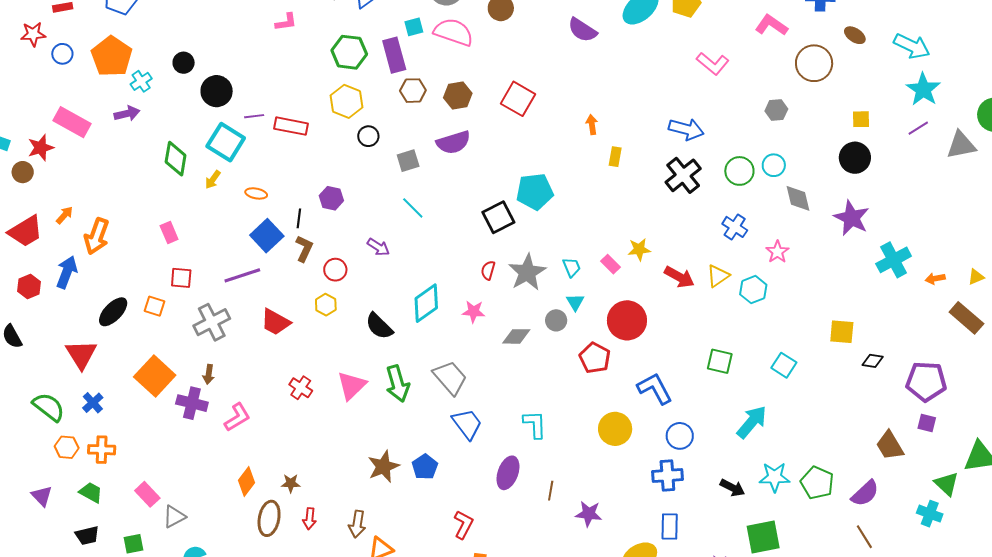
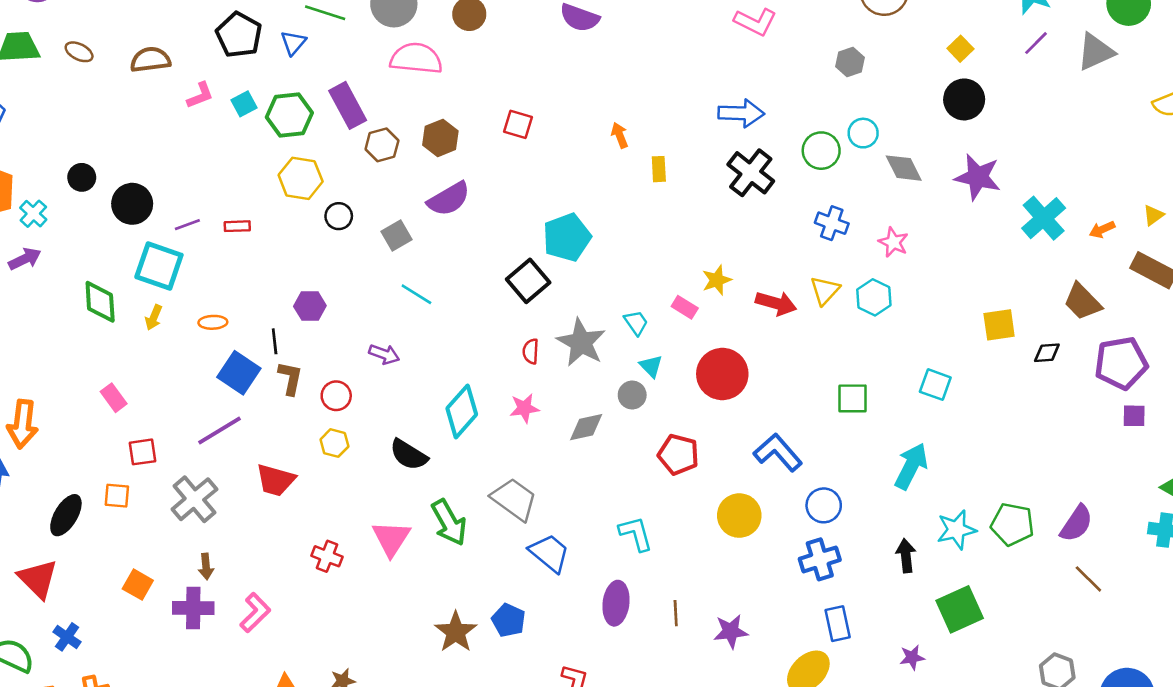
cyan square: (414, 27) -> (244, 104), moved
red square: (518, 99) -> (518, 124), size x0.7
yellow square: (861, 119) -> (960, 49), turned -30
red rectangle: (291, 126) -> (237, 226), size x0.6
red pentagon: (595, 358) -> (678, 454), moved
orange square: (155, 376) -> (138, 585), size x0.6
brown trapezoid: (890, 446) -> (1082, 302), moved
black arrow: (732, 488) -> (906, 556), turned -110

